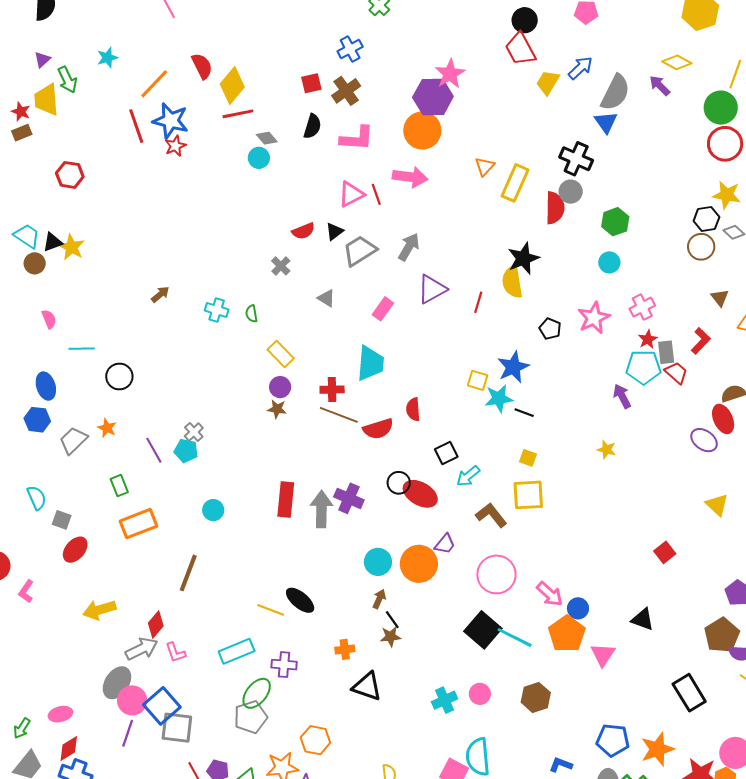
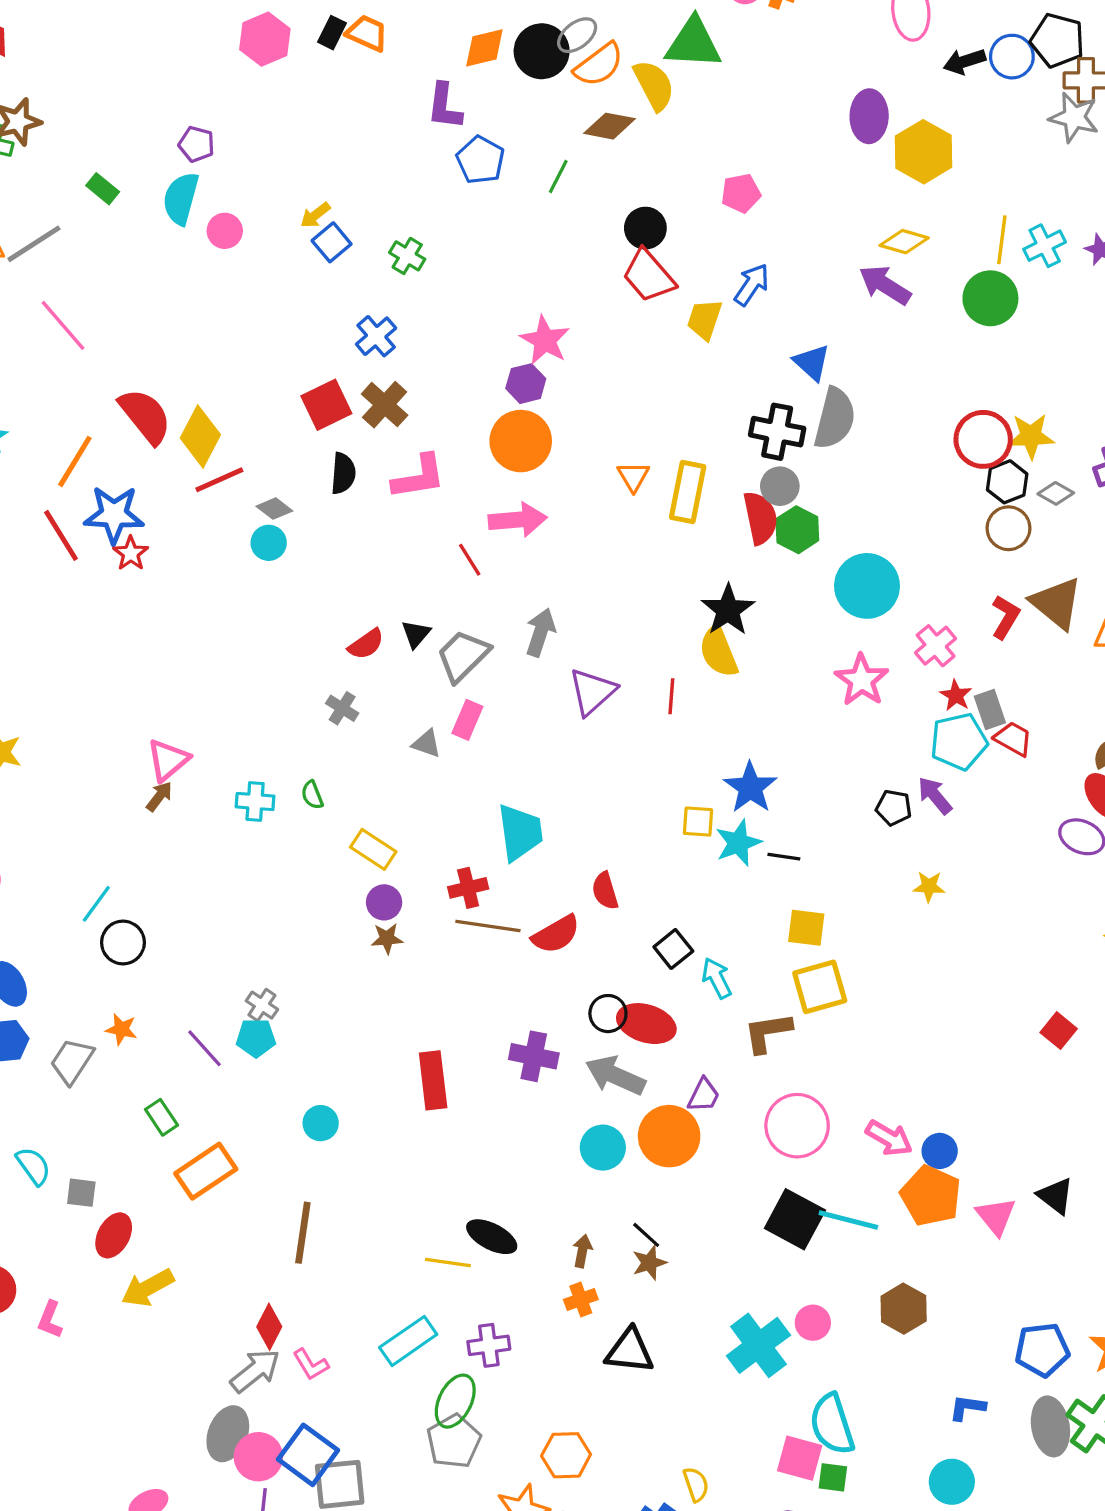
red semicircle: (202, 66) -> (145, 416), size x1.4
red square: (311, 83) -> (326, 405), size x1.4
purple arrow: (660, 86) -> (885, 285), size x1.4
gray semicircle: (615, 93) -> (835, 418), moved
purple hexagon: (433, 97) -> (526, 384), size x0.6
red circle: (725, 144) -> (983, 439), moved
pink triangle: (351, 194) -> (168, 760), moved
green hexagon: (615, 222) -> (797, 530), moved
cyan circle: (609, 262) -> (867, 586), size x1.8
brown triangle: (720, 298) -> (1056, 603), size x1.8
pink rectangle: (383, 309) -> (467, 720), moved
black pentagon: (550, 329) -> (894, 808), moved
red L-shape: (701, 341) -> (1006, 617), moved
cyan line: (82, 349) -> (96, 904), moved, turned -40
yellow square: (528, 458) -> (806, 928), size x1.4
cyan arrow: (468, 476) -> (717, 978), turned 115
gray arrow: (321, 509) -> (615, 1075), moved, turned -54
brown L-shape: (491, 515) -> (768, 1033), turned -48
brown arrow: (379, 599) -> (582, 1251), moved
yellow arrow: (99, 610) -> (148, 1288), moved
black triangle: (643, 619) -> (1056, 1196), moved, turned 30
cyan cross: (445, 700) -> (758, 1345), size x1.5

